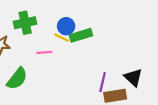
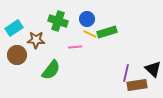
green cross: (25, 23) -> (58, 21), turned 30
blue circle: (66, 26) -> (87, 19), moved

